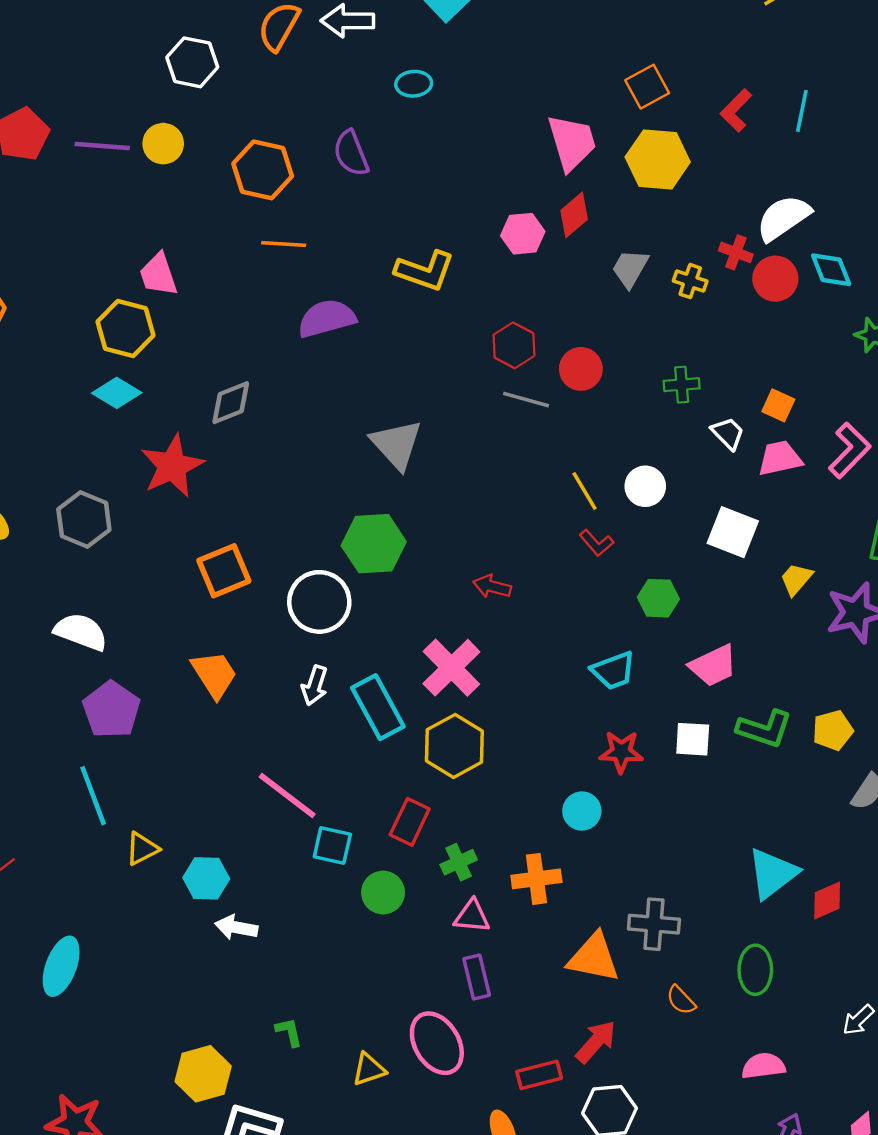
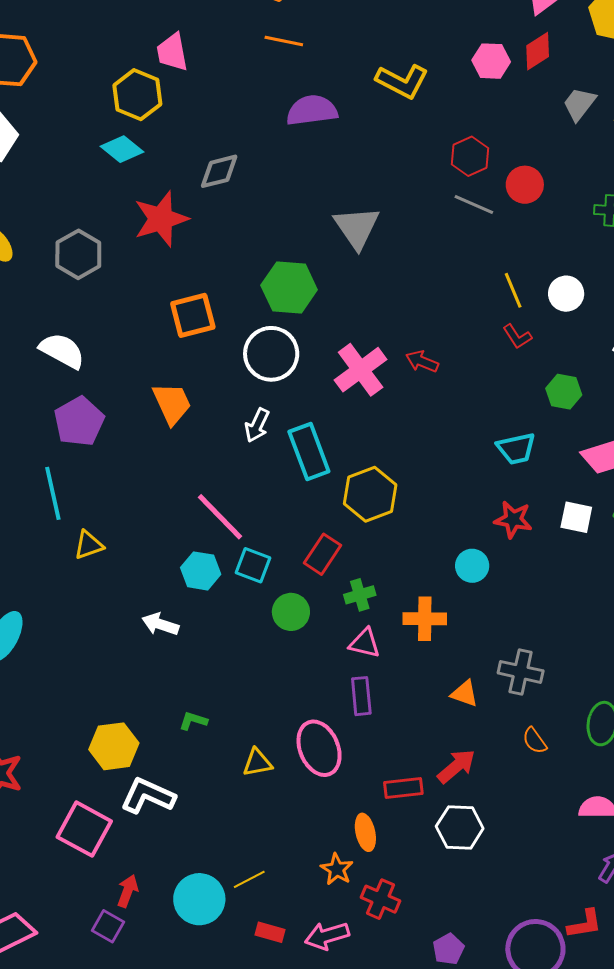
green hexagon: (374, 544) -> (289, 288), moved
pink cross: (451, 668) -> (361, 370), moved
cyan hexagon: (206, 878) -> (201, 571), moved
orange triangle: (594, 958) -> (465, 694), size x0.6
green L-shape: (289, 1032) -> (193, 721), turned -68

